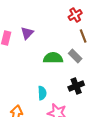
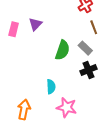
green semicircle: (53, 58) -> (62, 50), turned 108
black cross: (76, 86) -> (88, 70), moved

